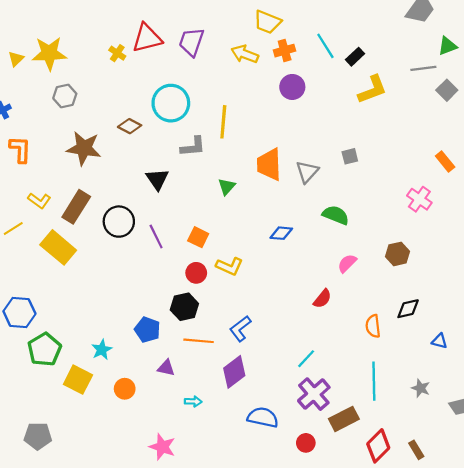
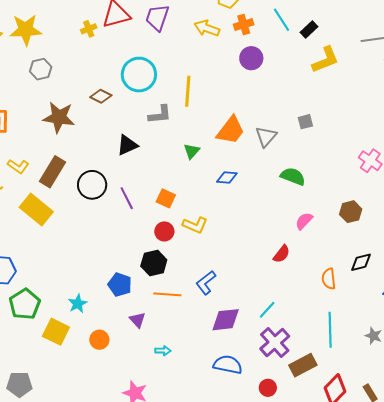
yellow cross: (117, 53) -> (89, 29), turned 35
orange trapezoid: (269, 164) -> (231, 130), turned -140
black triangle: (157, 179) -> (127, 145), turned 40
blue diamond: (281, 233) -> (227, 177), moved
purple triangle: (166, 368) -> (137, 320), turned 36
purple diamond: (234, 372) -> (226, 320), moved, turned 32

